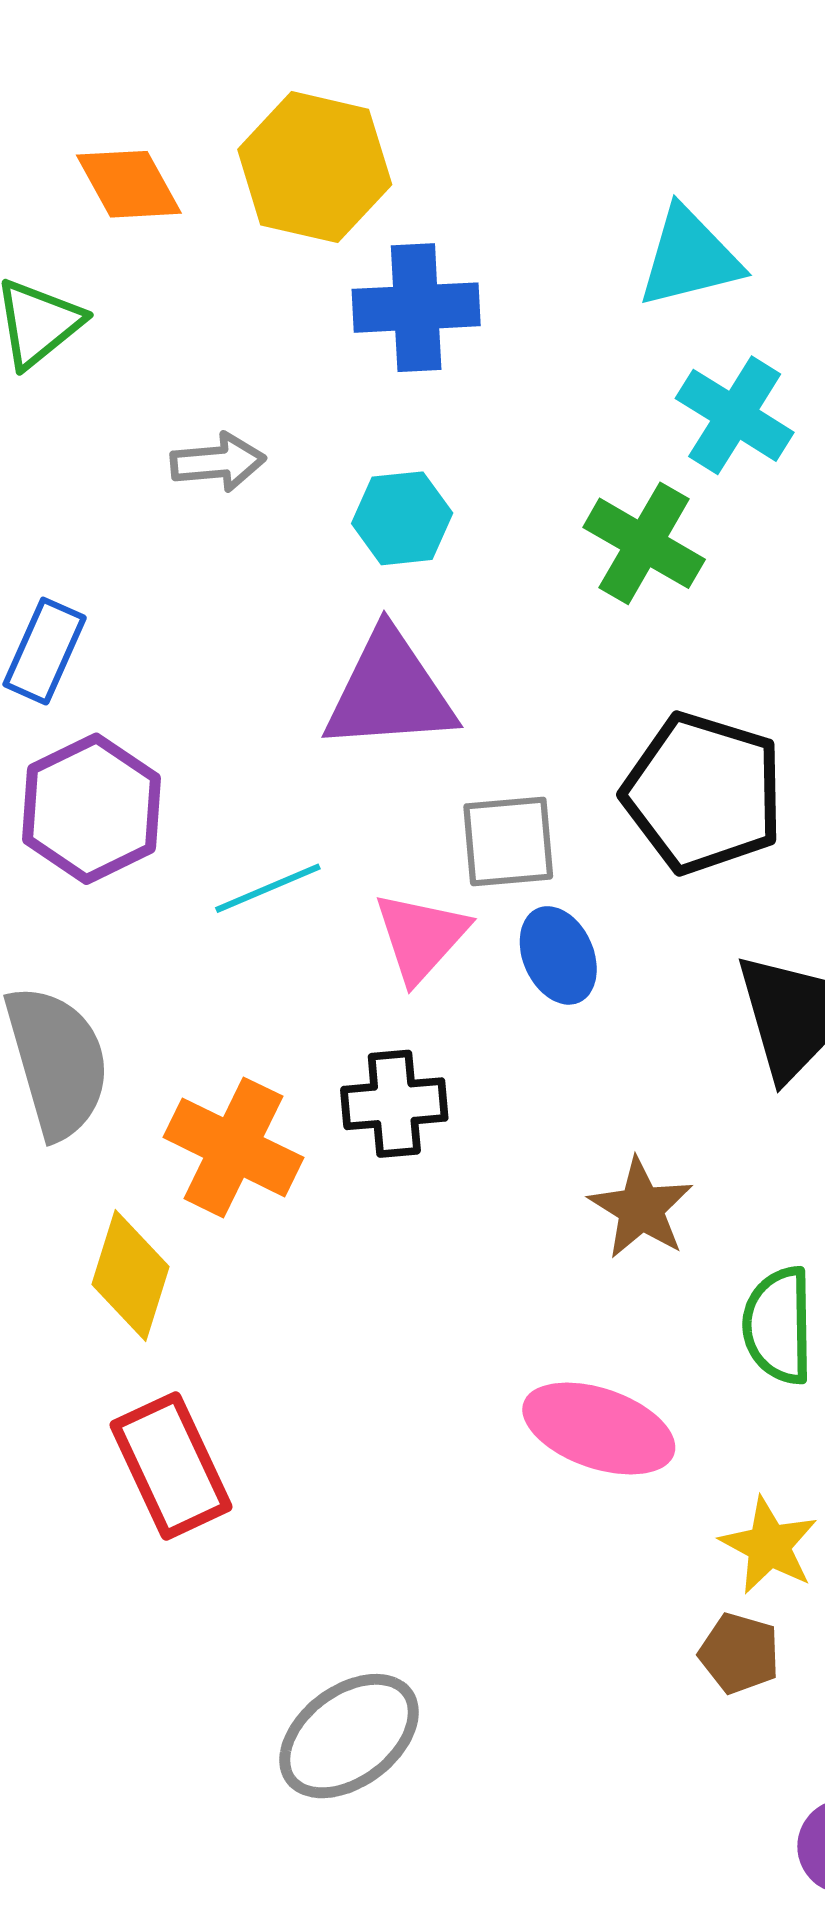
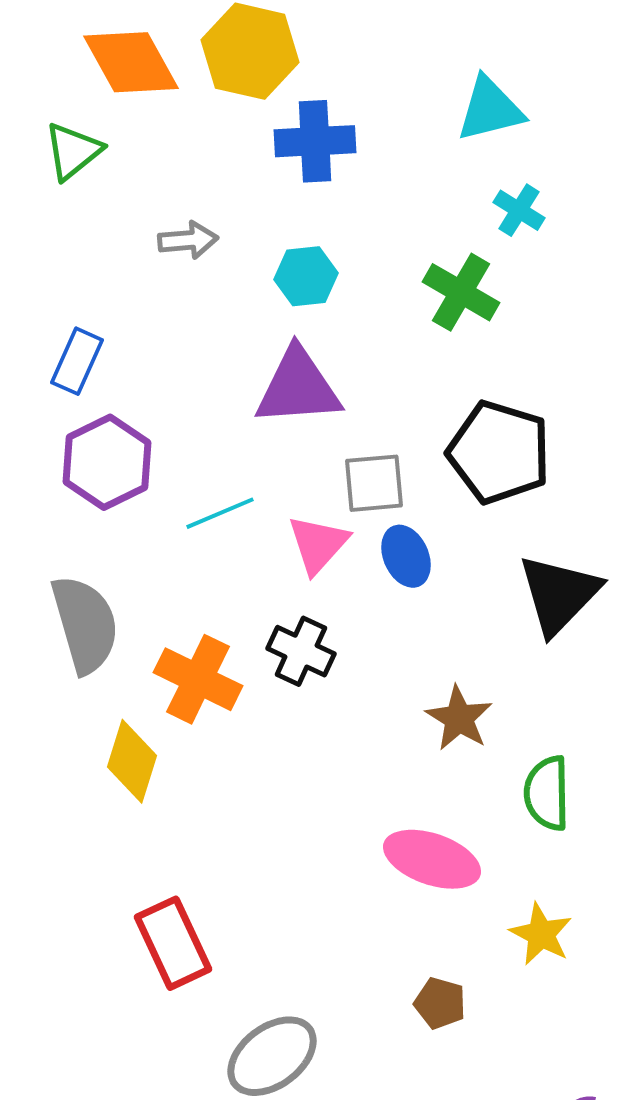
orange diamond: (129, 184) -> (131, 62), size x1.4
cyan cross: (735, 415) -> (519, 210), size x0.7
black cross: (394, 1104) -> (301, 651), turned 30
red rectangle: (171, 1466) -> (173, 943), moved
brown pentagon: (739, 1653) -> (440, 1003), moved

